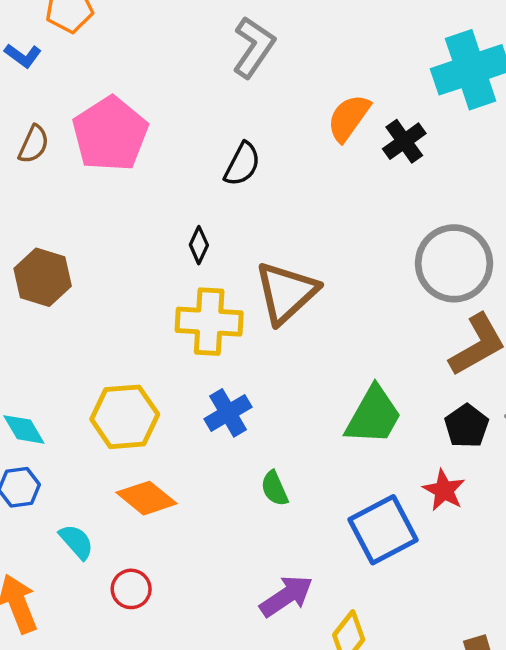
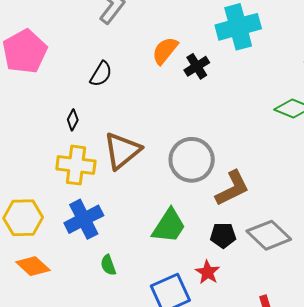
gray circle: (454, 263) -> (192, 160), moved
blue cross: (228, 413) -> (84, 219), size x1.4
black pentagon: (467, 426) -> (223, 235), turned 30

